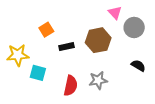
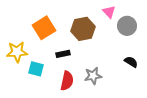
orange square: (46, 30) -> (44, 28), size x1.6
brown hexagon: (98, 40) -> (83, 29), moved
black rectangle: (66, 47) -> (63, 54), moved

